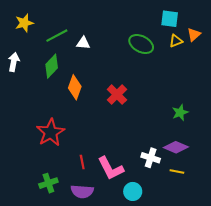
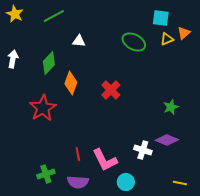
yellow star: (24, 23) -> (15, 14), moved, turned -30
green line: (57, 36) -> (54, 16), moved
red star: (51, 132) -> (43, 108), moved
yellow line: (177, 171) -> (180, 183), moved

